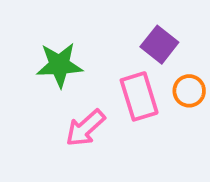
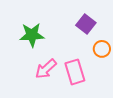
pink rectangle: (139, 96) -> (75, 72), moved

